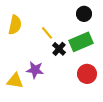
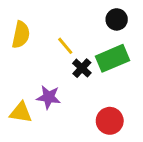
red circle: (87, 74) -> (110, 121), moved

